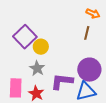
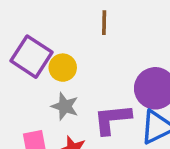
brown line: (87, 33) -> (104, 23), moved

